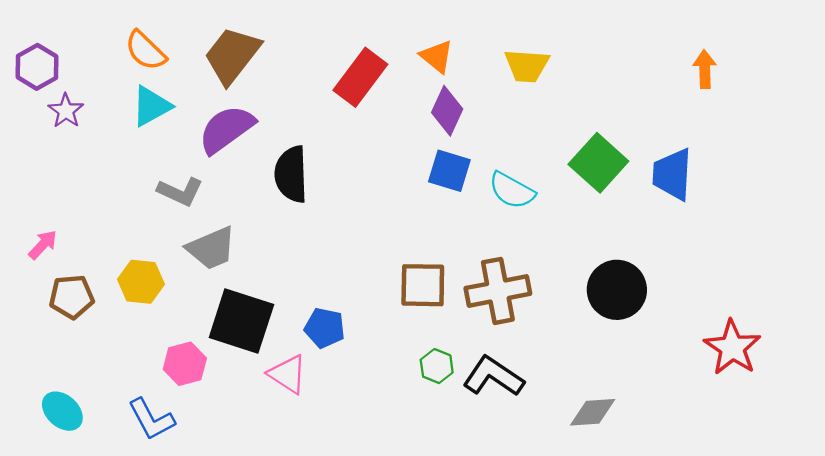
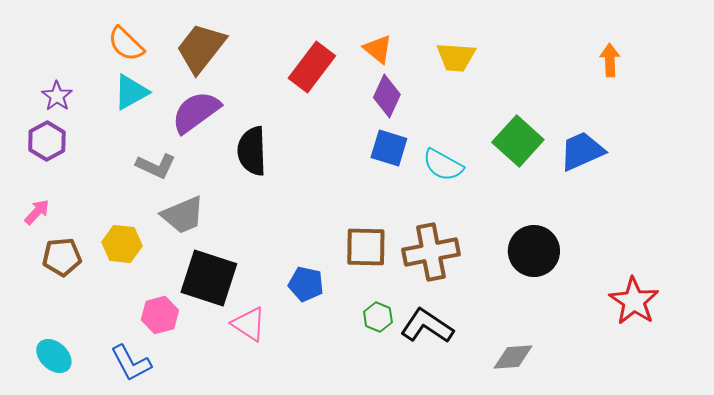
purple hexagon: (37, 67) -> (47, 141), moved
blue trapezoid: (672, 174) -> (582, 151), turned 63
blue pentagon: (325, 328) -> (306, 284), moved

